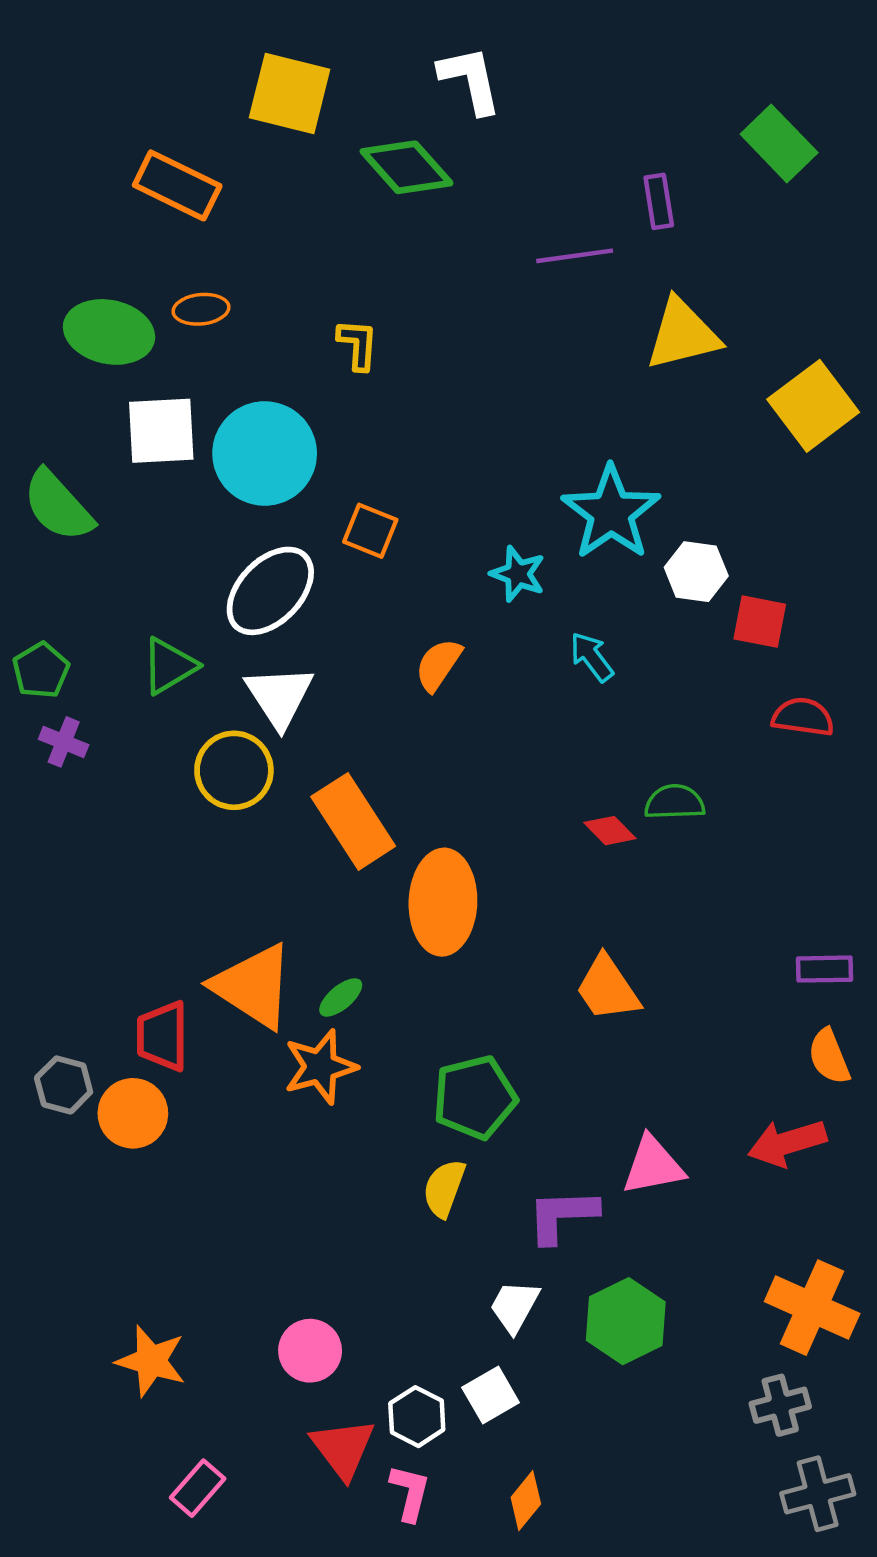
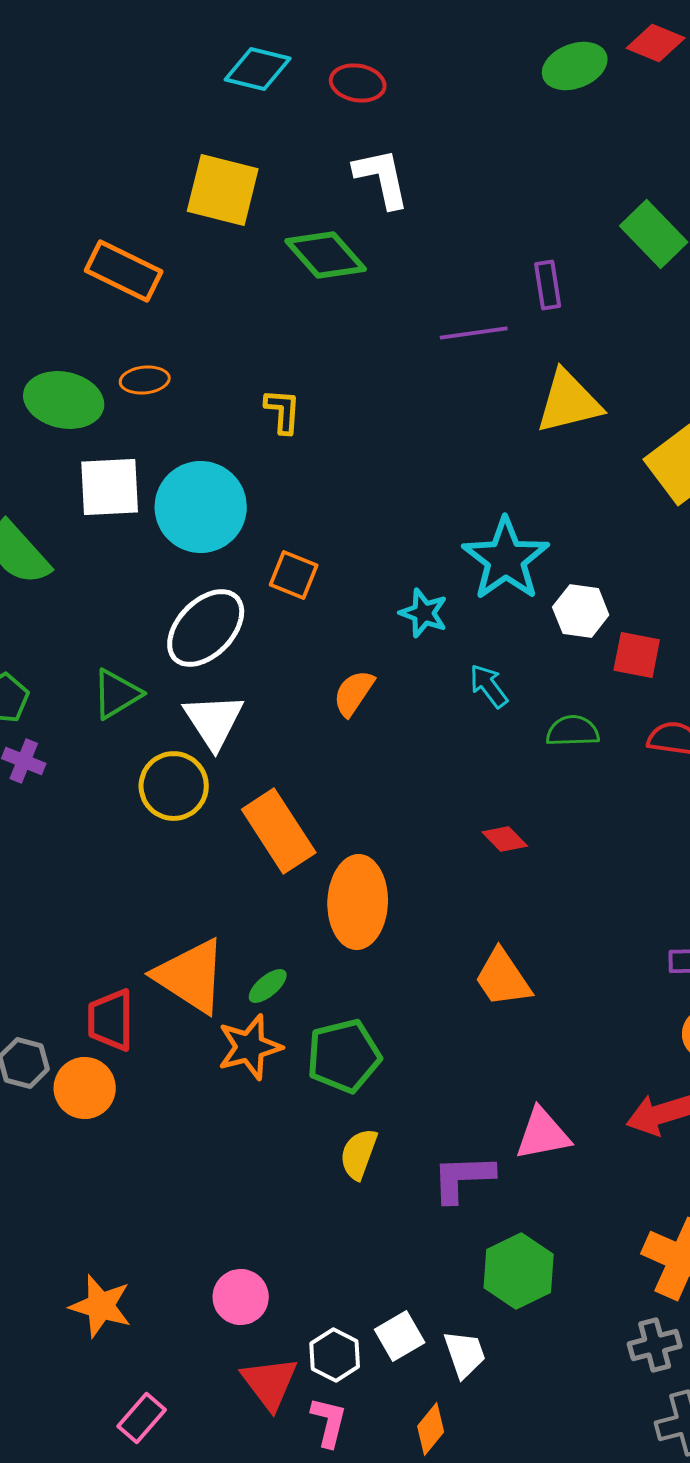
green semicircle: (675, 802) -> (573, 731), moved
green pentagon: (475, 1097) -> (344, 1056), moved
white trapezoid: (514, 1306) -> (465, 1354), moved, turned 132

